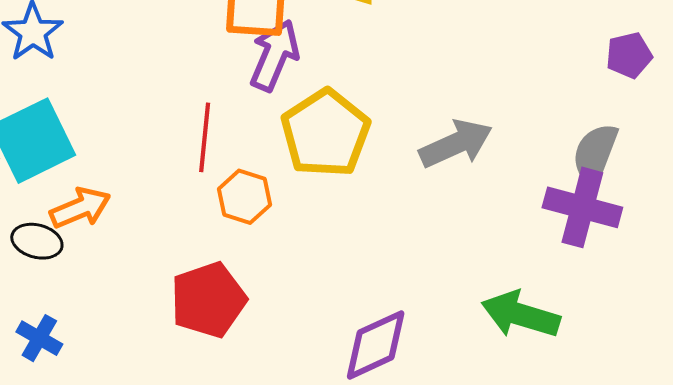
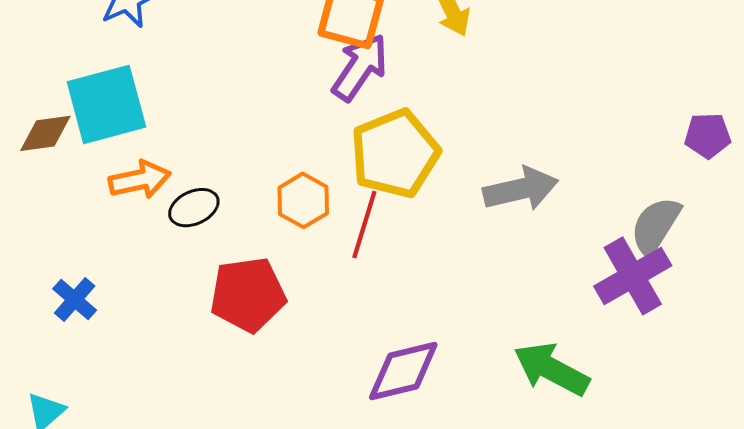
red line: (205, 137) -> (364, 225), moved
purple cross: (582, 207) -> (633, 276), turned 34
black ellipse: (37, 241) -> (194, 208), moved, turned -51

